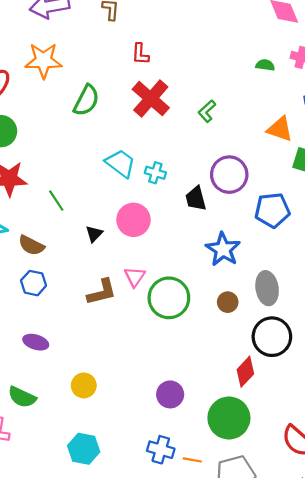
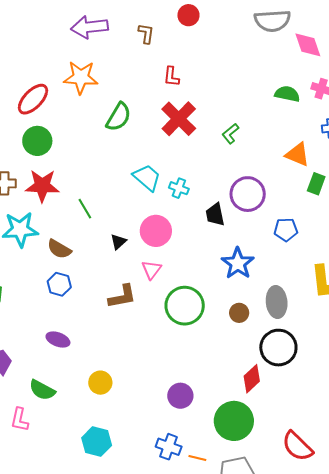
green semicircle: (265, 65) -> (287, 94), size x1.4
blue pentagon: (272, 210) -> (286, 230), size x0.7
pink triangle: (135, 277) -> (151, 270), moved

